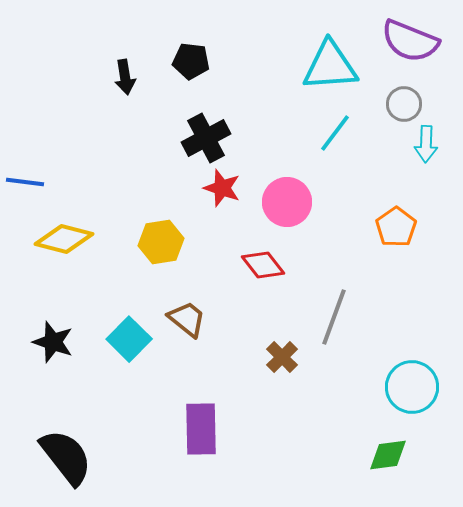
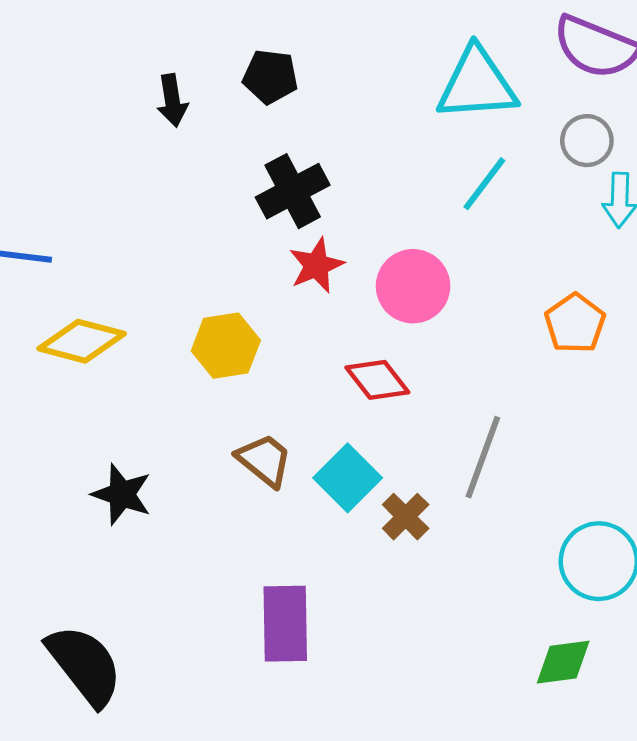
red star: (222, 188) -> (316, 265), turned 30
cyan square: (129, 339) -> (348, 478), moved
black star: (53, 342) -> (122, 494), moved

